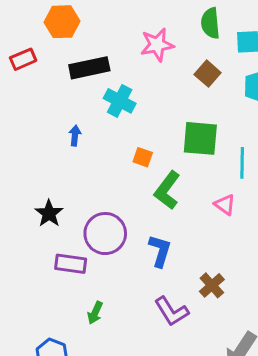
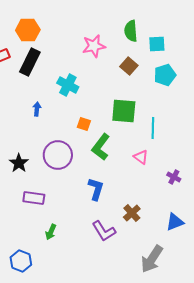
black rectangle: (89, 68) -> (30, 62), moved, turned -52
purple circle: (105, 234) -> (58, 155), moved

